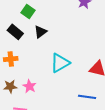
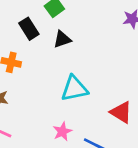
pink star: (29, 86) -> (62, 131), moved

